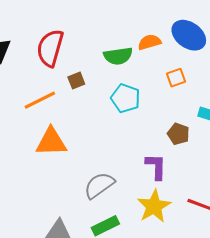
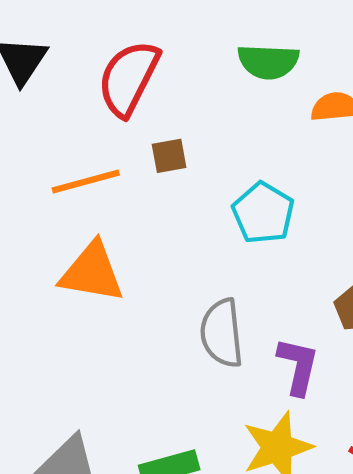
green semicircle: (118, 56) -> (268, 62), moved
gray semicircle: (99, 185) -> (222, 333), moved, turned -72

